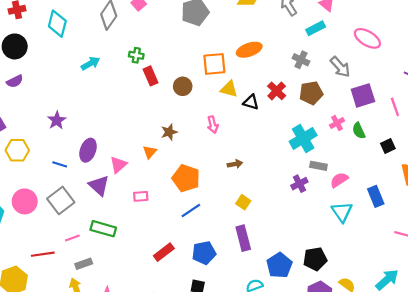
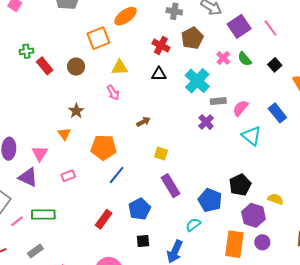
yellow triangle: (229, 89) -> (120, 67), moved
black triangle: (251, 102) -> (159, 74), moved
pink line: (72, 238) -> (17, 221), moved

